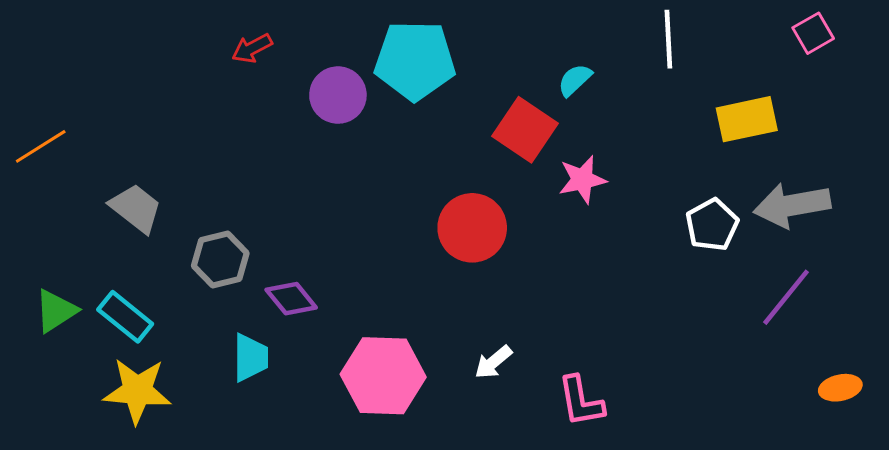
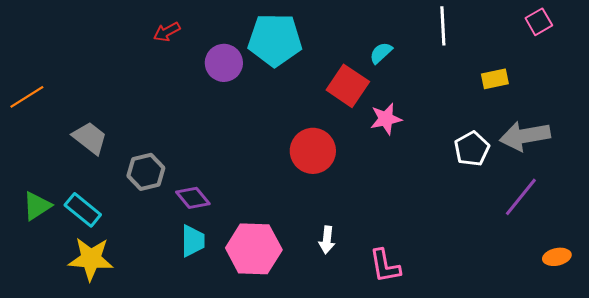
yellow rectangle: (747, 119) -> (495, 79), size x0.7
cyan trapezoid: (250, 358) -> (193, 241), moved
white arrow: (493, 362) -> (327, 240), turned -44

